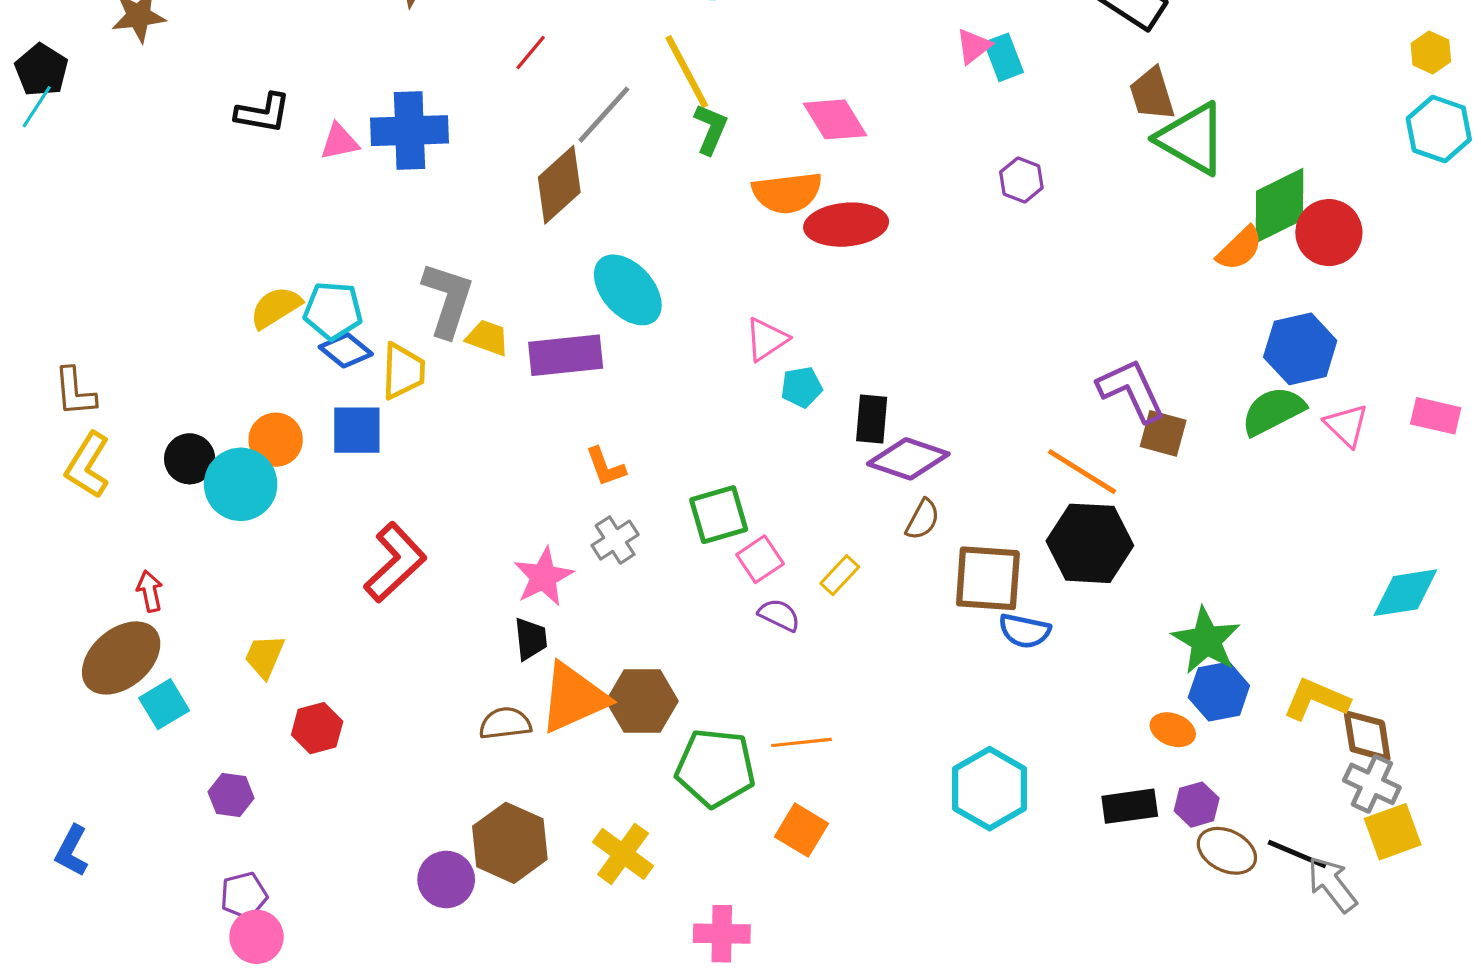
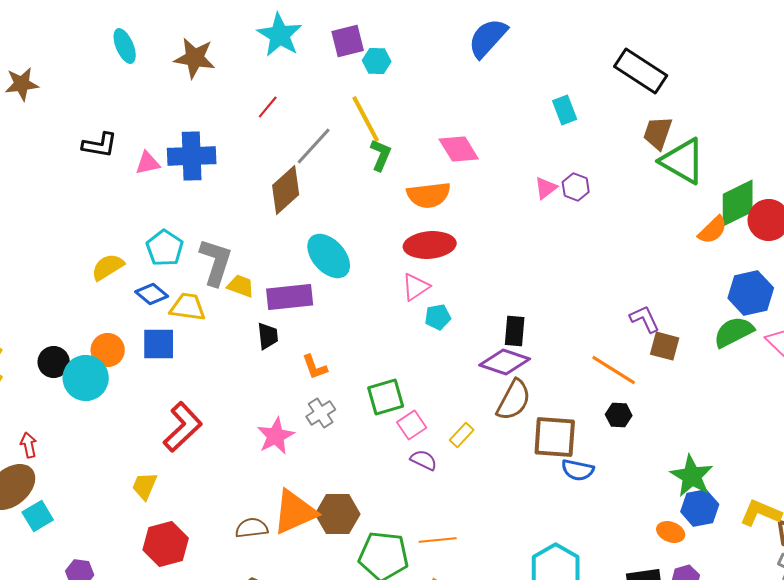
pink triangle: (974, 46) -> (546, 188), moved
brown trapezoid: (1152, 94) -> (658, 133), turned 36
red ellipse: (846, 225) -> (430, 245), moved
cyan pentagon: (333, 311) -> (165, 248), moved, turned 30
yellow trapezoid: (403, 371) -> (188, 307), turned -84
purple L-shape: (1131, 390) -> (645, 319), size x0.7
black rectangle: (872, 419) -> (515, 331), moved
brown semicircle: (923, 519) -> (514, 400), size x1.6
black hexagon: (1090, 543) -> (619, 415), size x0.5
black trapezoid: (531, 639) -> (268, 336), moved
yellow trapezoid: (265, 656) -> (145, 486), moved
red hexagon: (317, 728) -> (166, 544), moved, size x1.4

